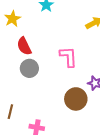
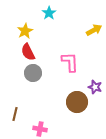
yellow star: (12, 19) -> (25, 31), moved

